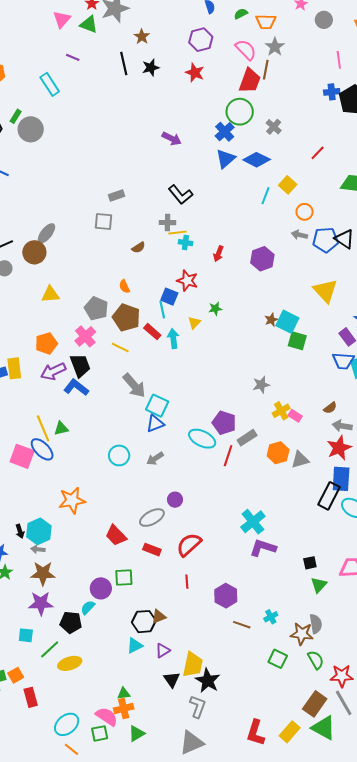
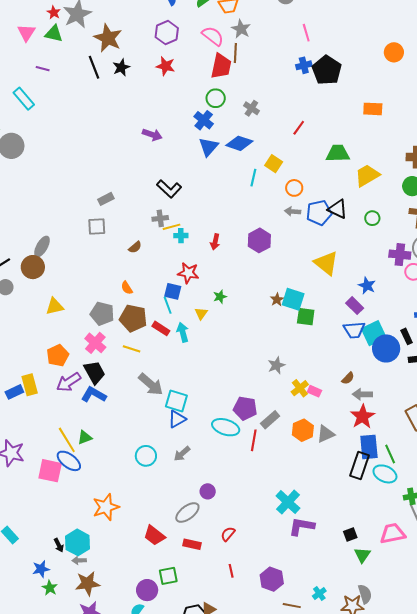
brown star: (142, 37) -> (108, 38), size x1.8
green circle: (240, 112) -> (216, 98), size x0.7
red semicircle: (189, 545) -> (228, 534), size x0.6

